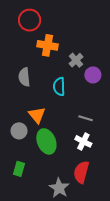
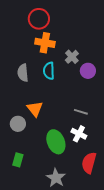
red circle: (30, 20) -> (39, 19), moved
cyan semicircle: (59, 87) -> (49, 71), moved
green ellipse: (46, 141) -> (56, 142), moved
red semicircle: (81, 172) -> (89, 163), moved

